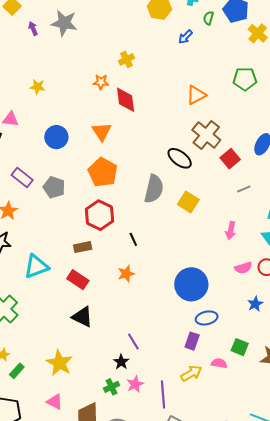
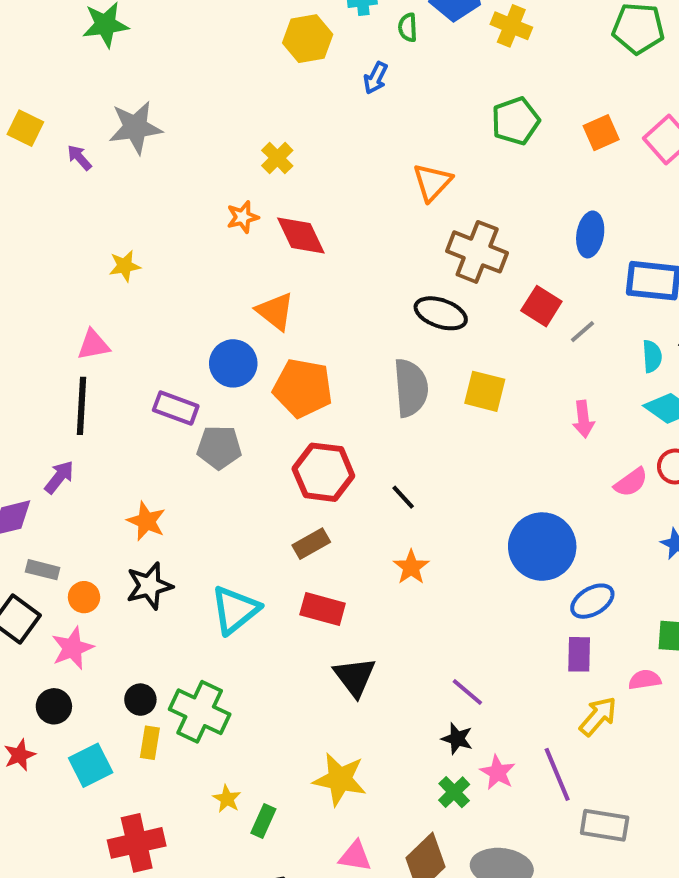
blue circle: (56, 137) -> (233, 363), moved
red square: (230, 159) -> (541, 306), moved
purple rectangle: (22, 177) -> (176, 408), moved
black triangle: (82, 317) -> (355, 677), turned 45

